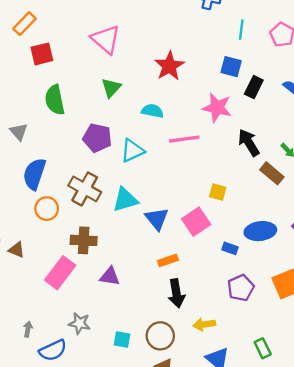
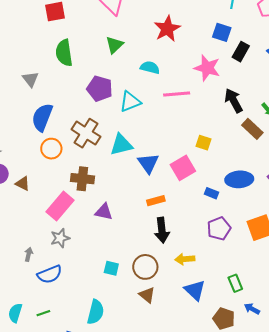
gray star: (79, 323) -> (60, 238), moved, turned -30

